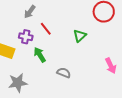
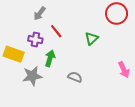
green arrow: (40, 55) -> (50, 58), turned 49
gray star: (18, 83) -> (32, 76), moved

